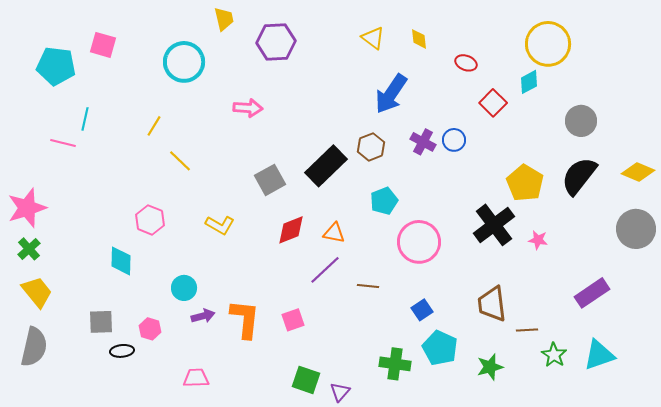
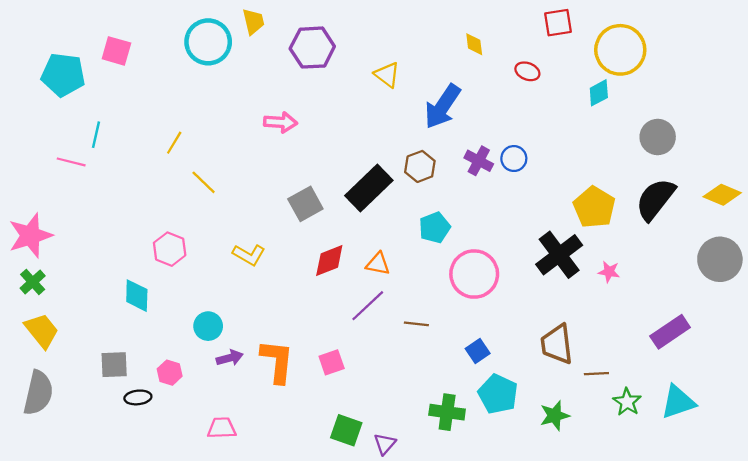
yellow triangle: (373, 38) -> (387, 75), moved
cyan circle: (184, 62) -> (208, 42), moved
red square: (493, 103) -> (558, 23), moved, turned 36

